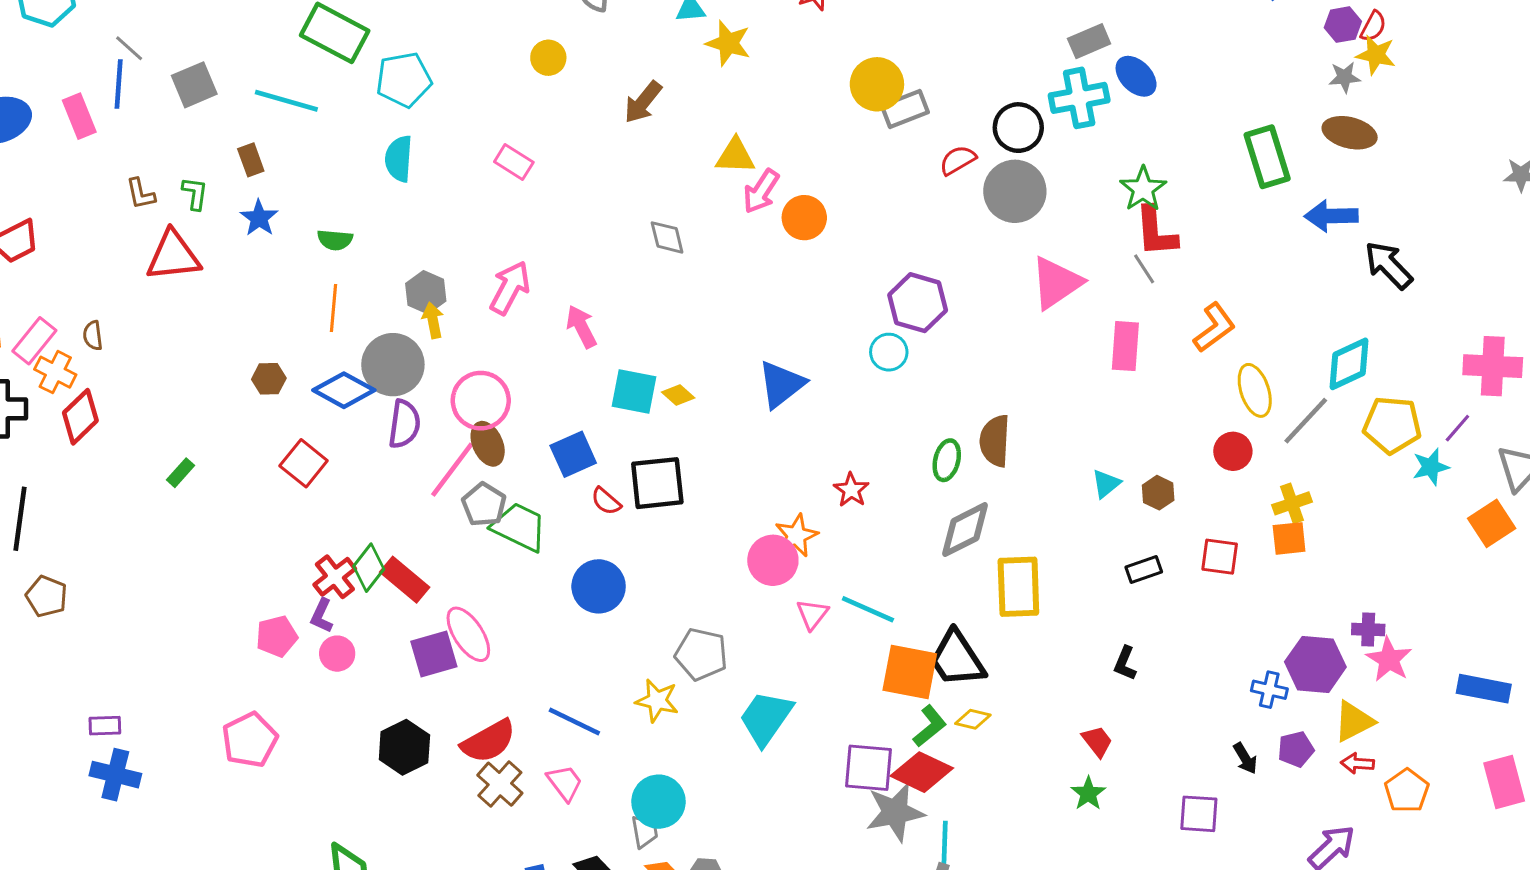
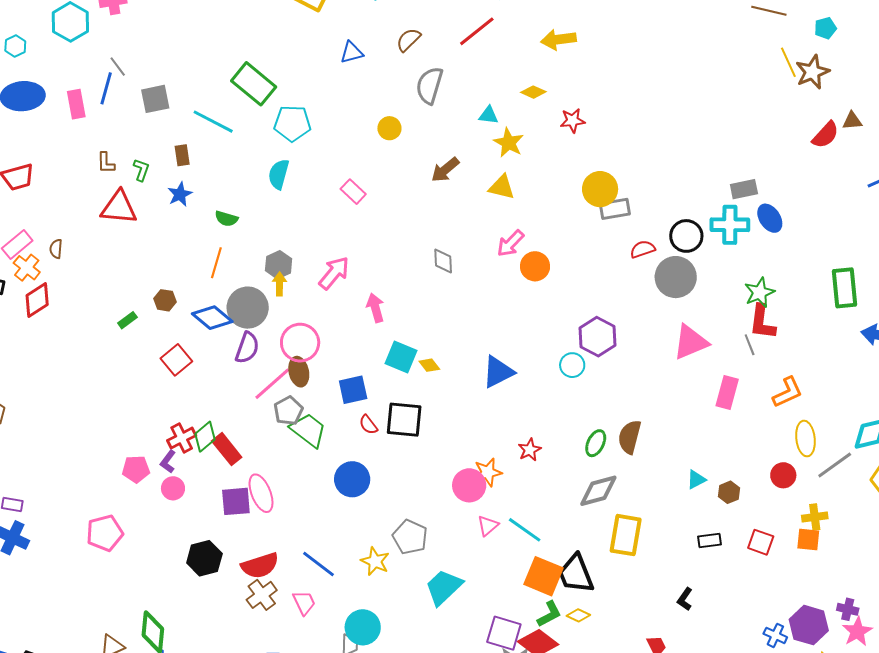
yellow triangle: (735, 156) -> (502, 187), moved
green rectangle: (181, 473) -> (127, 320), moved

